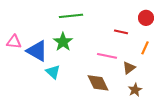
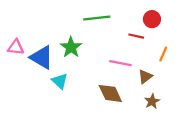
green line: (71, 16) -> (97, 18), moved
red circle: (146, 18) -> (152, 19), moved

